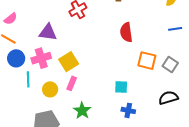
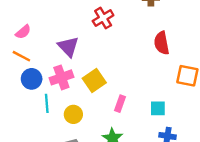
purple triangle: (48, 32) -> (68, 47), turned 42
pink rectangle: (72, 83) -> (120, 104), moved

